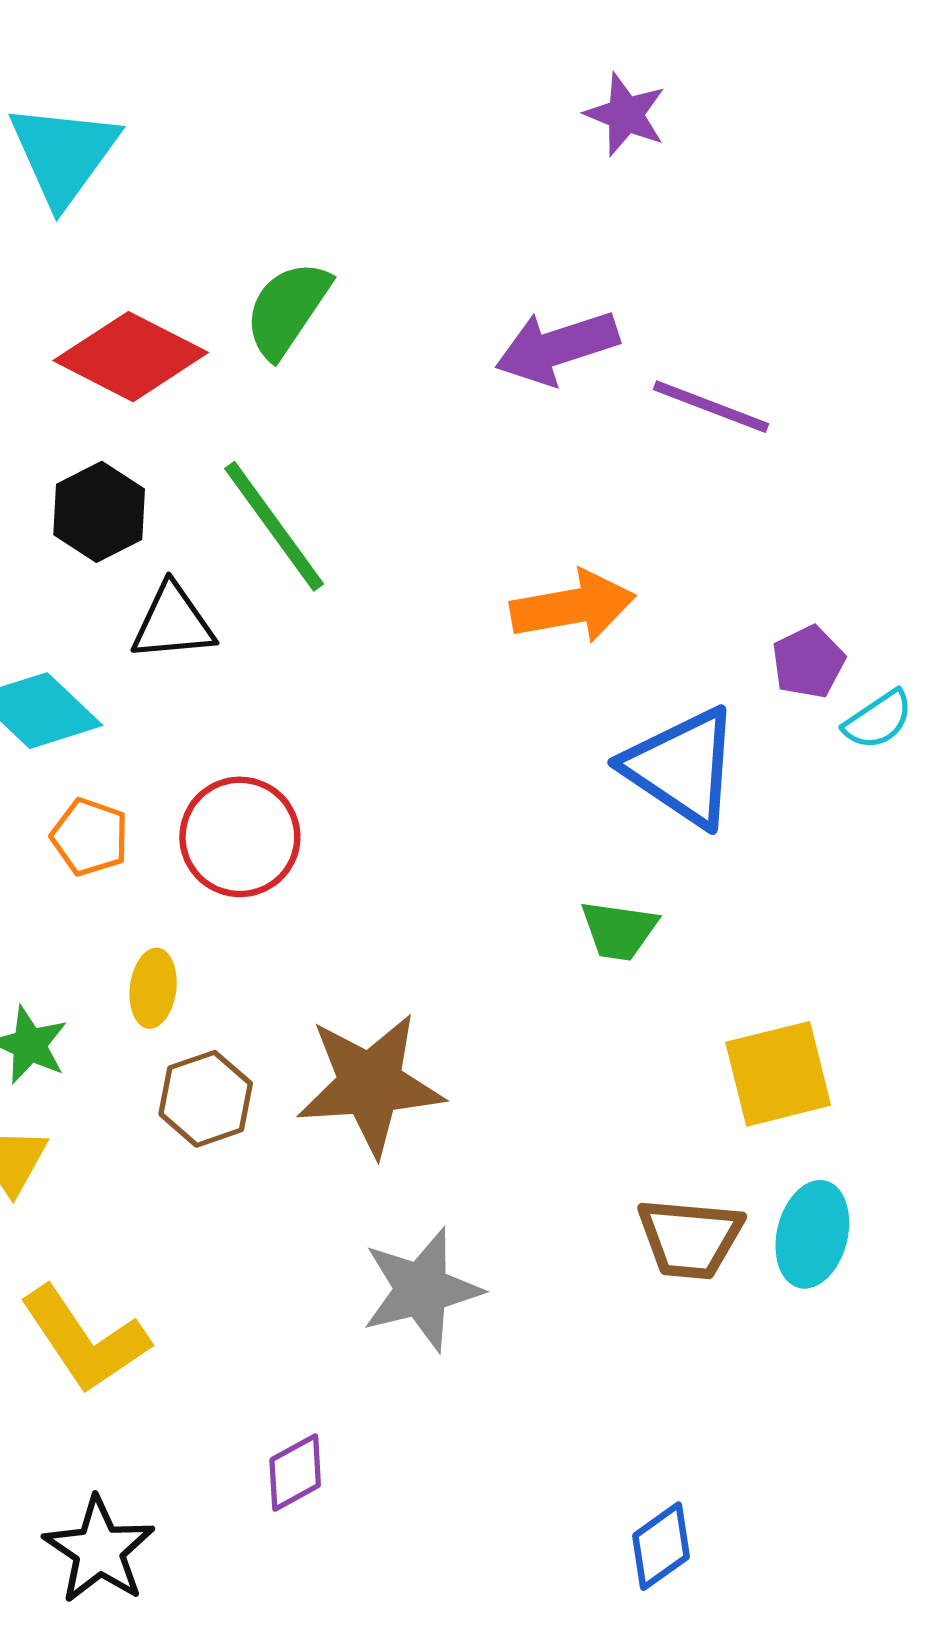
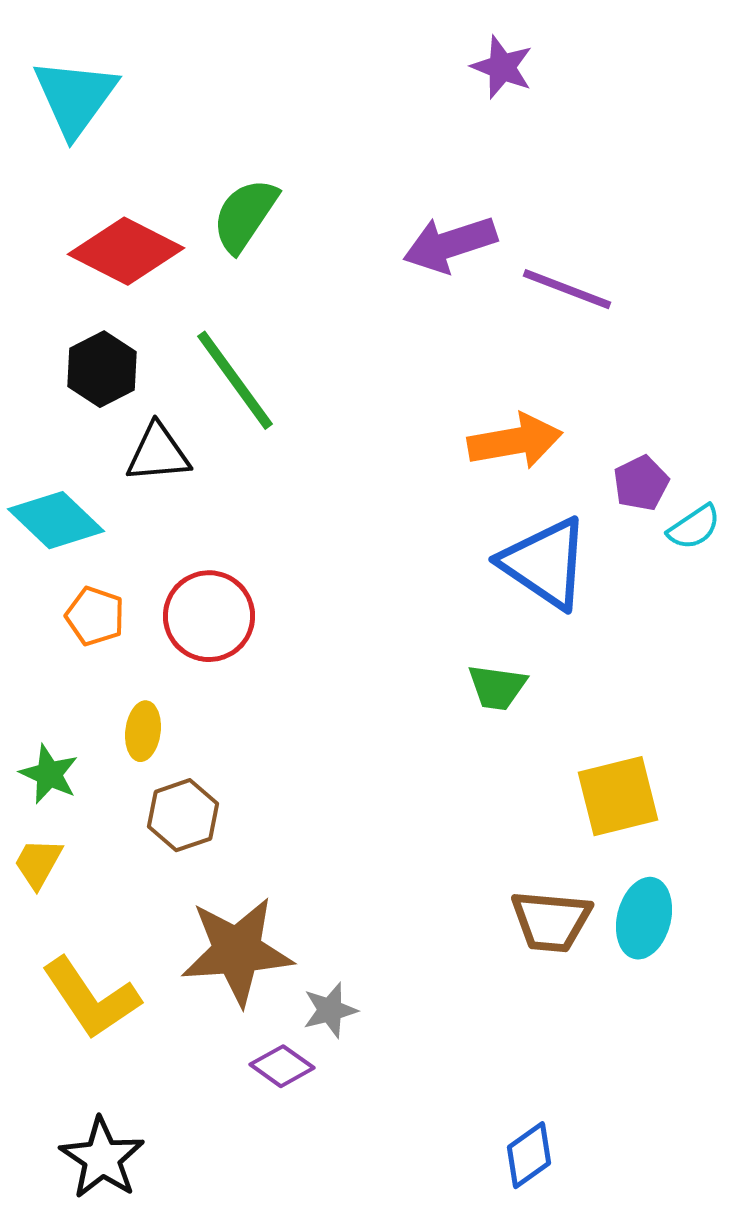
orange arrow: (573, 607) -> (515, 441), moved
brown star: (370, 1084) -> (237, 951), moved
gray star: (422, 1290) -> (330, 1010), moved, size x0.6
purple diamond: (295, 1472) -> (282, 1066), moved, turned 64

